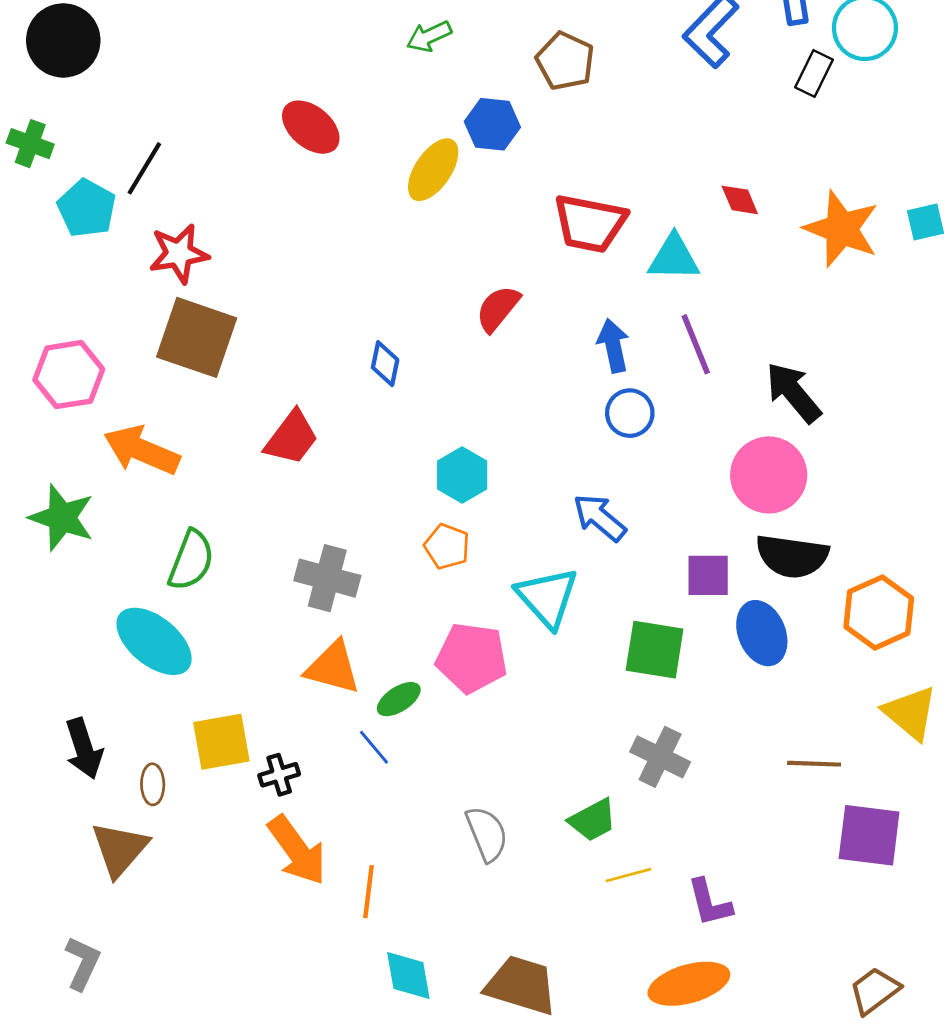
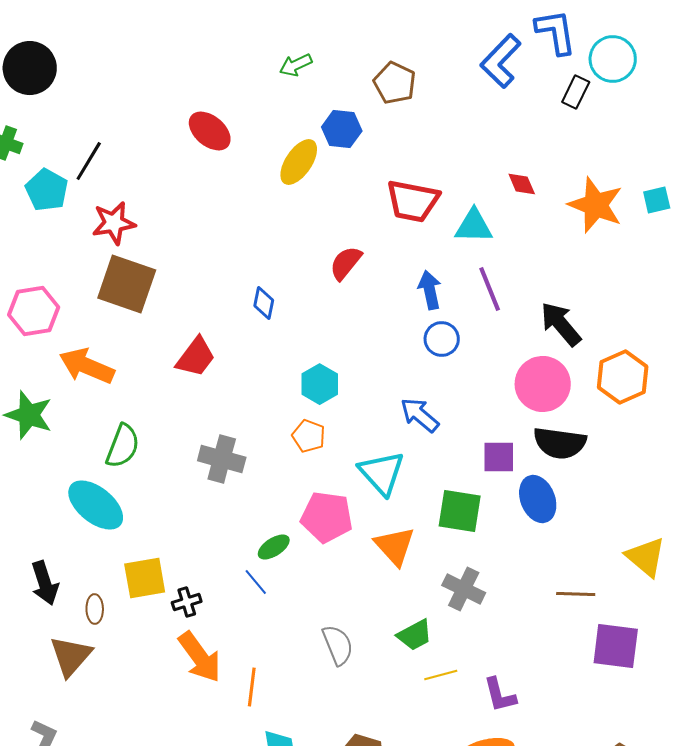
orange hexagon: (879, 612) -> (623, 377), moved
orange triangle: (333, 667) -> (395, 546), moved, turned 33

